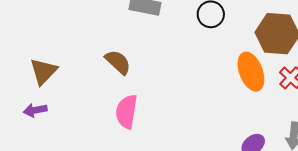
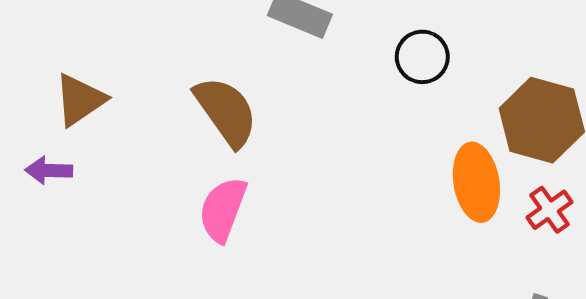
brown semicircle: (118, 62) -> (226, 111), size x1.4

